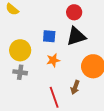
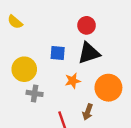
orange star: (53, 60) -> (73, 81), moved
gray cross: (20, 72) -> (35, 93), moved

